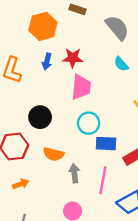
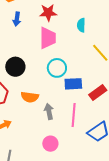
red star: (73, 58) -> (48, 13), moved
cyan semicircle: (121, 64) -> (81, 25), moved, turned 48

